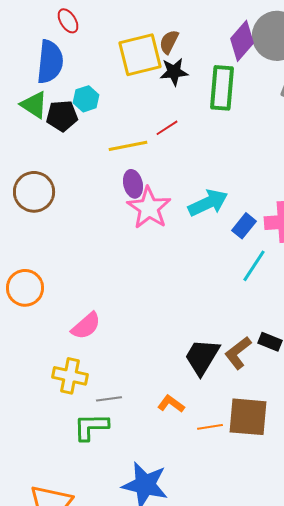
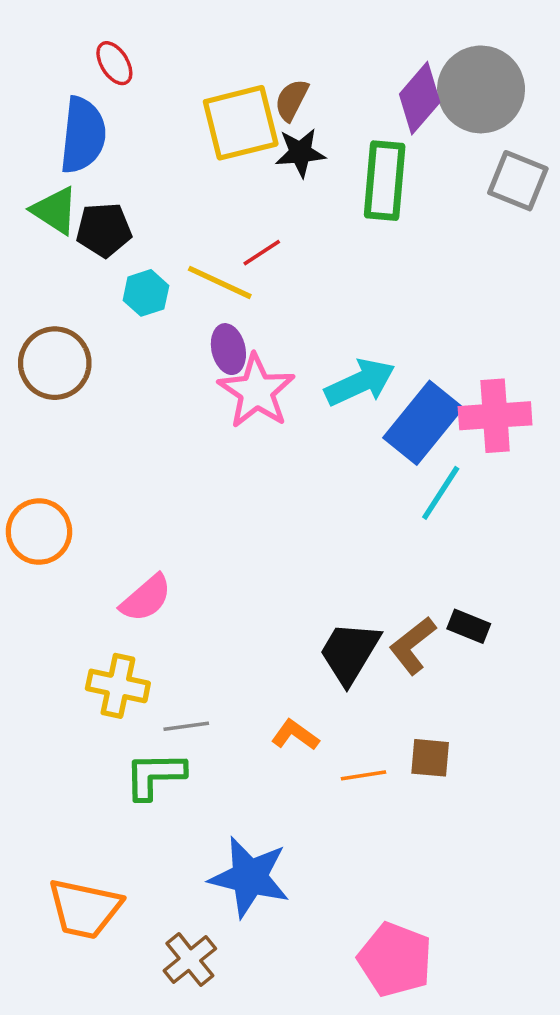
cyan hexagon: (86, 99) -> (146, 293), moved
red line: (167, 128) -> (262, 253), moved
yellow line: (128, 146) -> (220, 282), turned 36
blue rectangle: (244, 226) -> (423, 423), size x1.8
brown square: (248, 417) -> (430, 758), size x0.6

